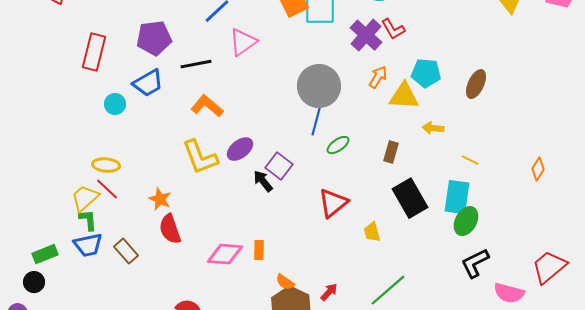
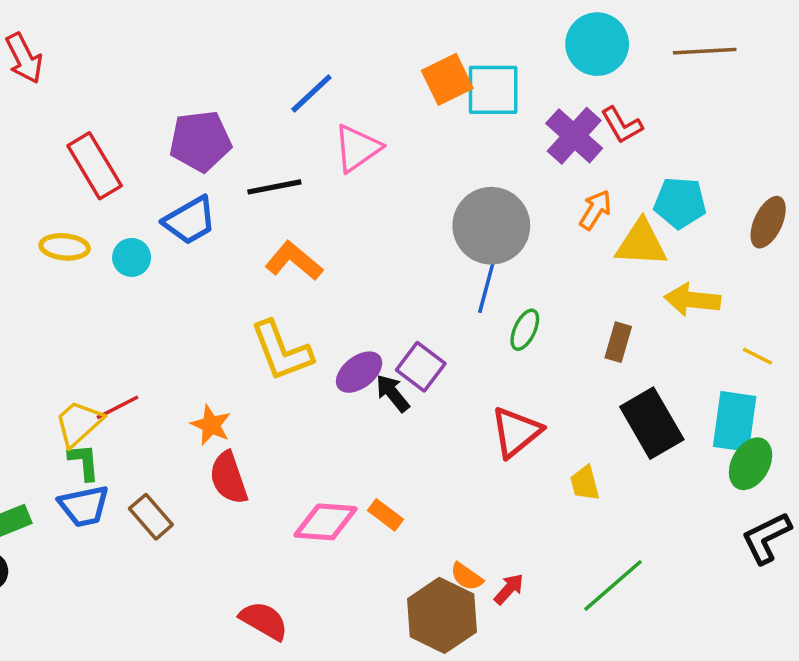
red rectangle: (94, 52) -> (95, 166), turned -45
yellow arrow: (433, 128) -> (692, 300), size x1.4
green ellipse: (338, 145) -> (525, 330), turned -30
purple ellipse: (240, 149) -> (359, 372), moved
yellow ellipse: (106, 165) -> (65, 247), moved
red line: (107, 189) -> (117, 407), turned -70
orange rectangle: (259, 250) -> (385, 515), turned -54
orange semicircle: (285, 282) -> (467, 577), moved

